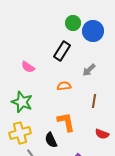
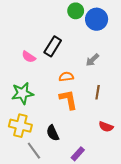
black rectangle: (62, 51) -> (53, 46), moved
green star: (22, 102) -> (22, 93), turned -30
orange L-shape: (66, 122) -> (68, 100), moved
yellow cross: (20, 133) -> (20, 126), turned 30

